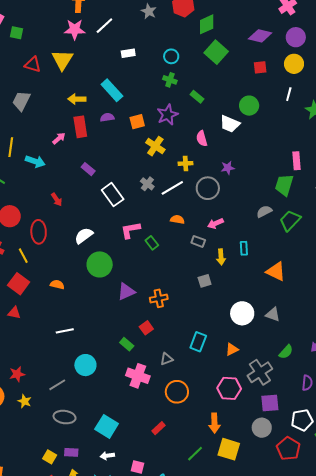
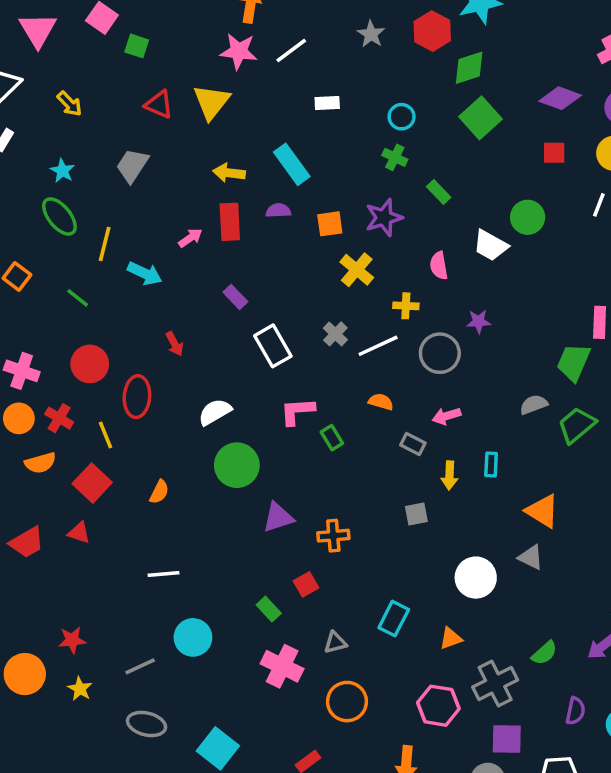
orange semicircle: (57, 285) -> (159, 492), turned 96
gray triangle: (273, 314) -> (531, 557), moved

